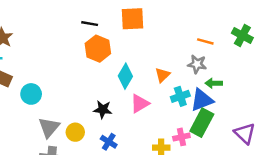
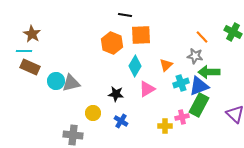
orange square: (133, 19) -> (141, 35), moved
black line: (90, 24) -> (125, 15), moved
orange line: (205, 41) -> (202, 37), turned 32
green arrow: (214, 83) -> (209, 72), size x1.5
gray triangle: (49, 127) -> (71, 83), moved, turned 36

